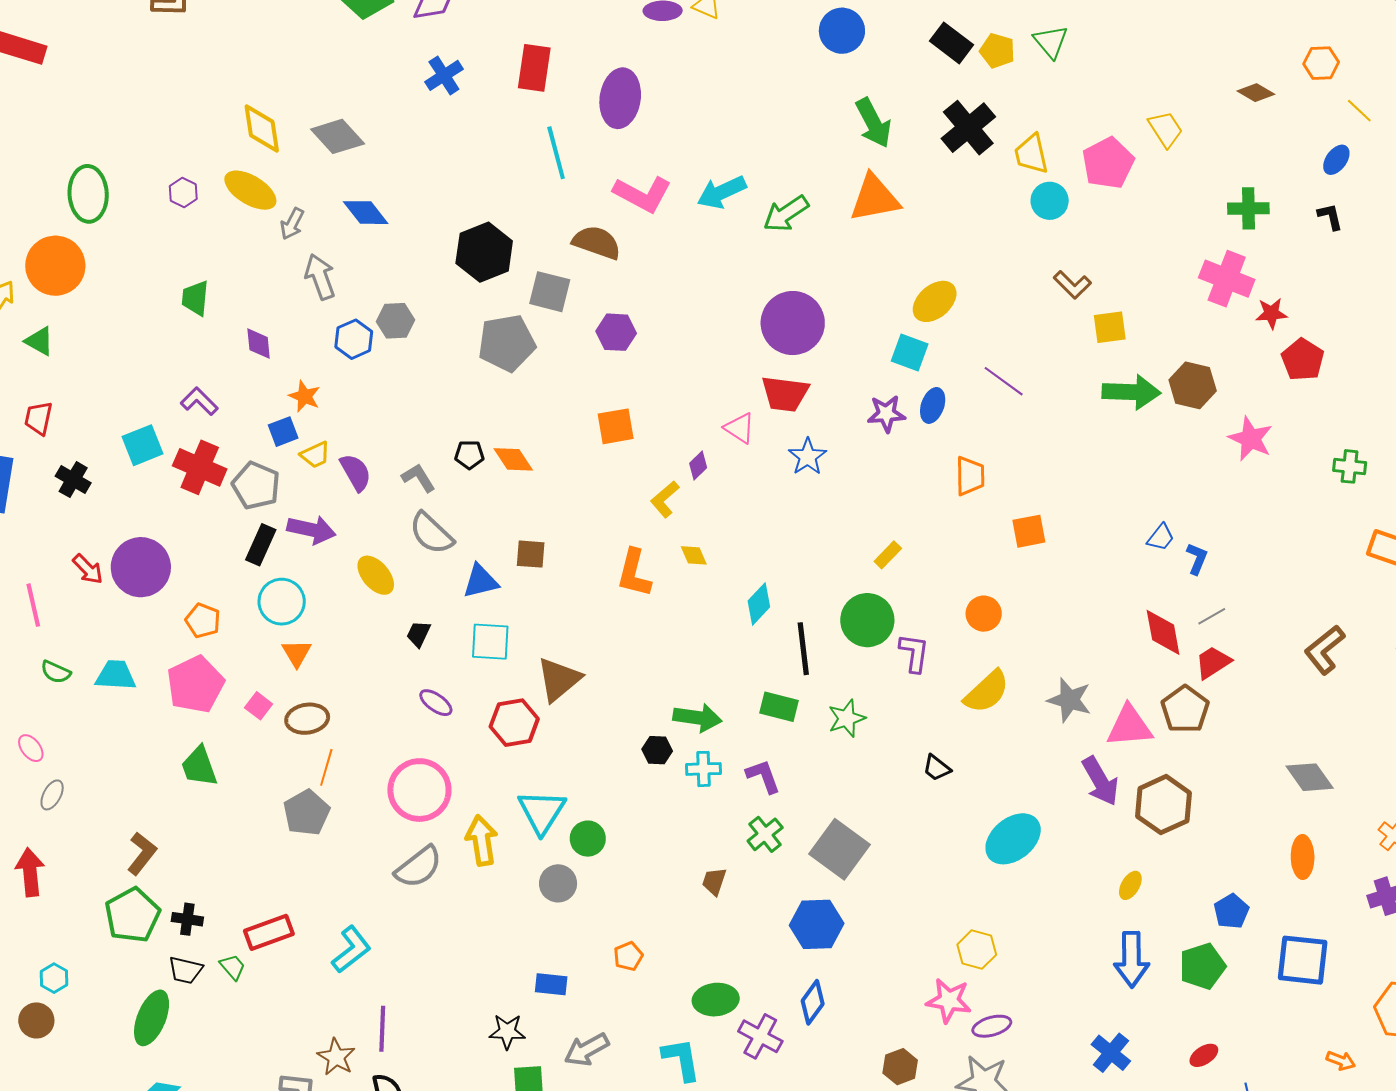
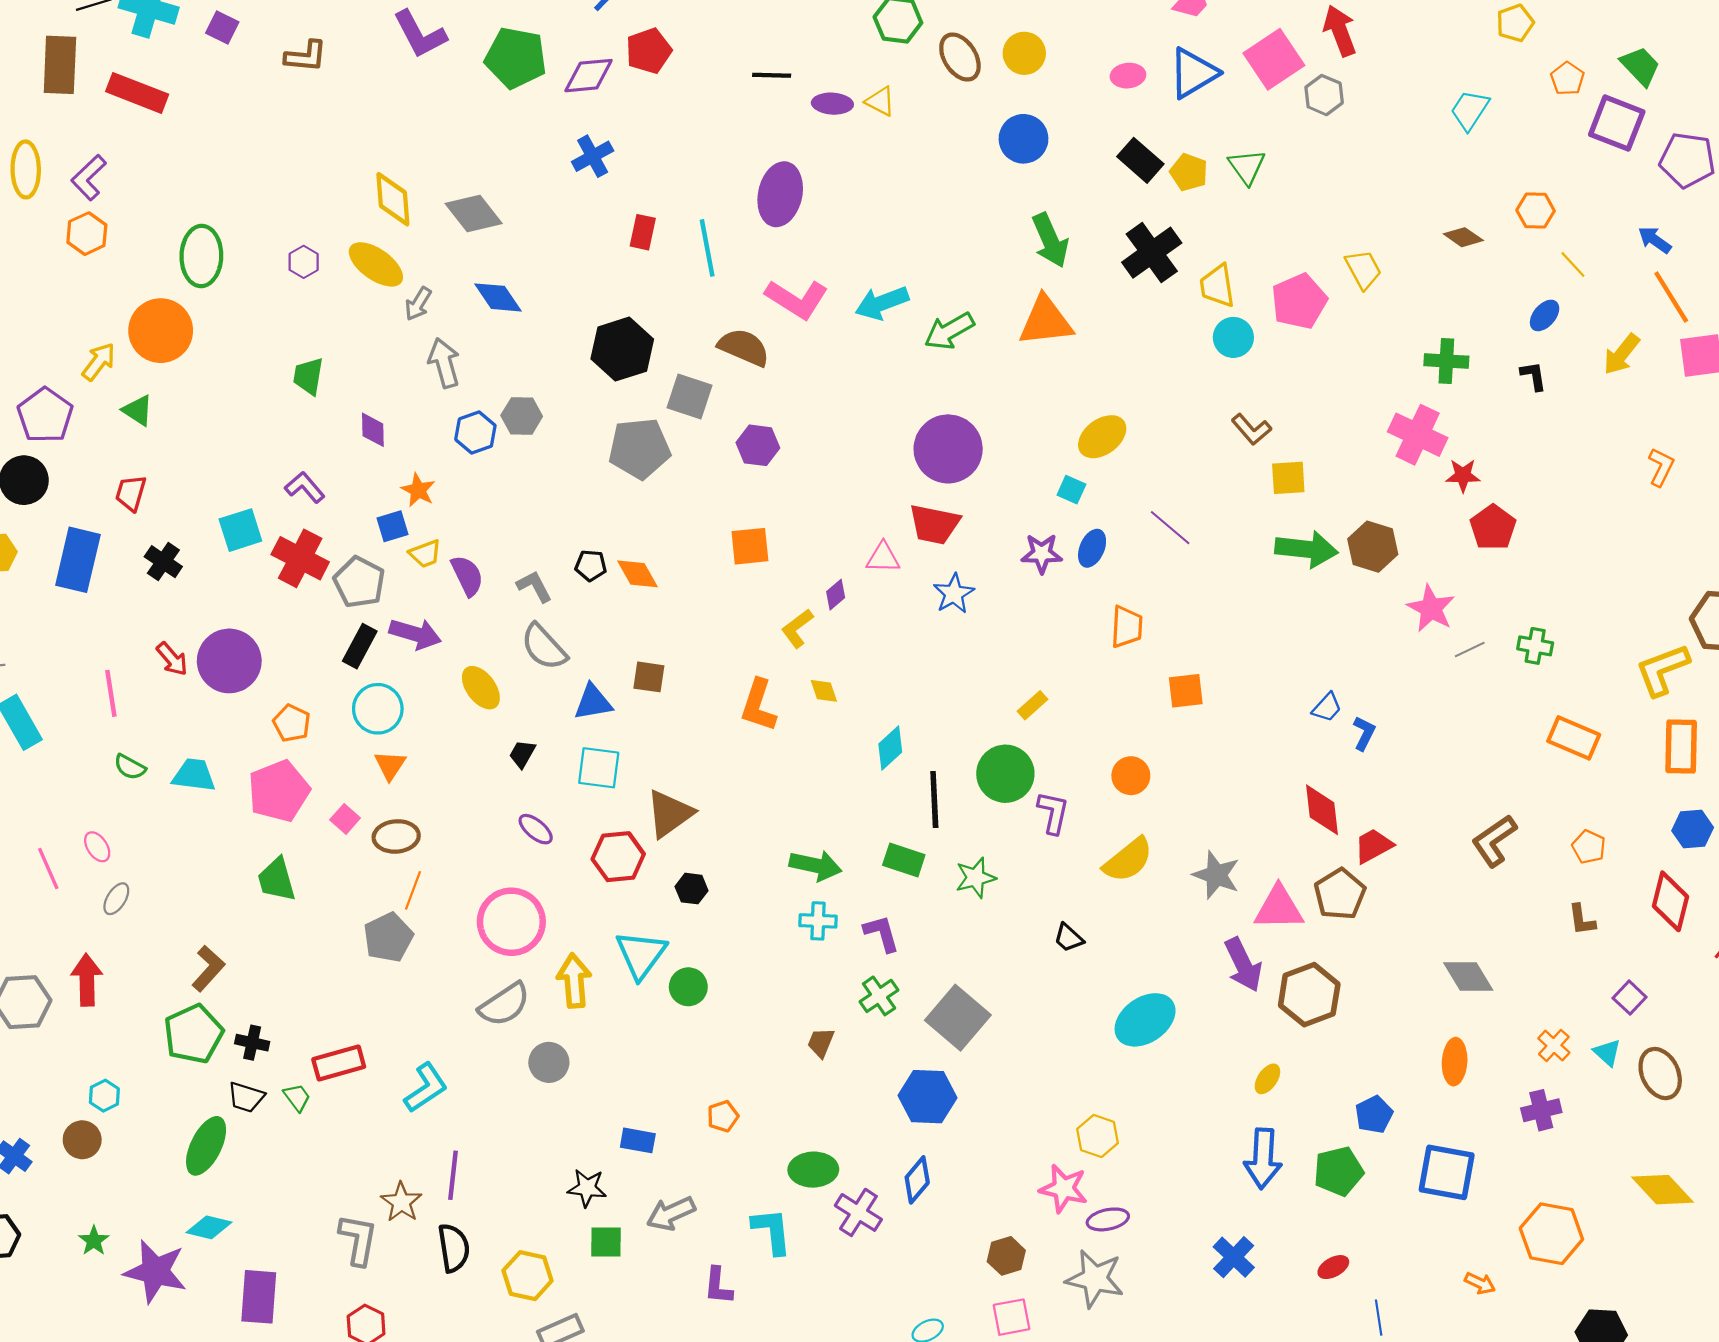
red rectangle: (534, 68) -> (643, 232), moved, size x0.7
cyan square: (910, 353) -> (1071, 490), size x0.7
pink triangle: (740, 428) -> (883, 558), turned -36
gray line: (1212, 616) -> (1470, 650), moved
black hexagon: (657, 750) -> (692, 889), moved
gray circle: (558, 883) -> (549, 1062), moved

